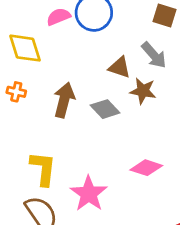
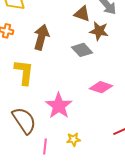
gray diamond: (105, 109) -> (82, 50), moved
yellow L-shape: (43, 169) -> (24, 72), moved

